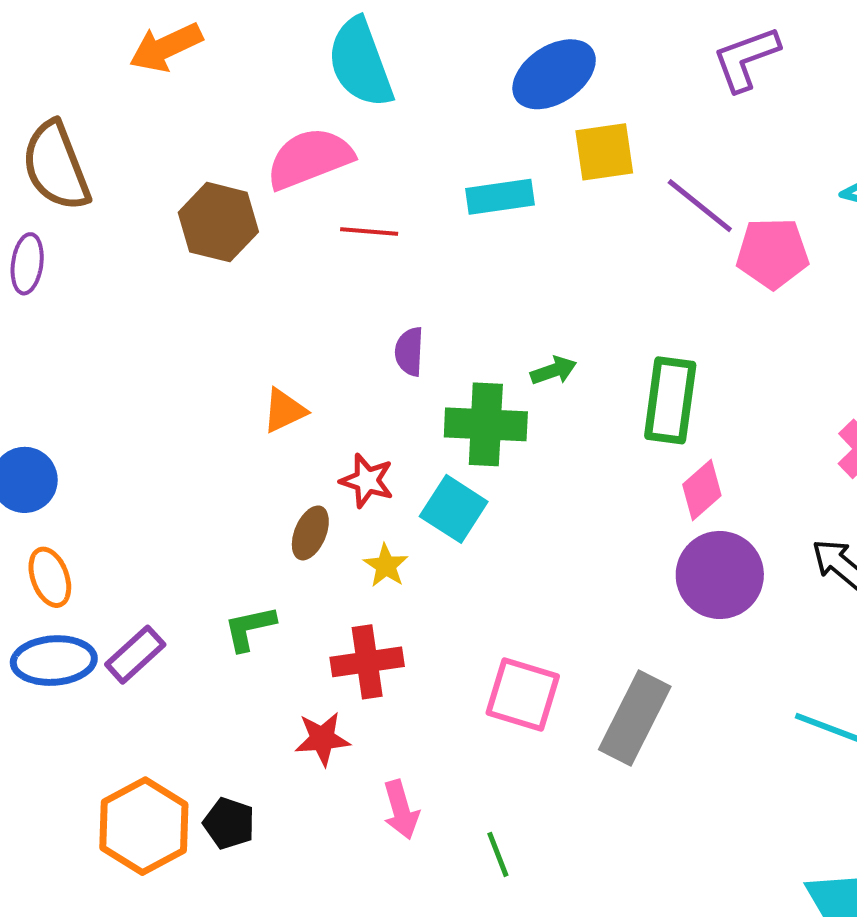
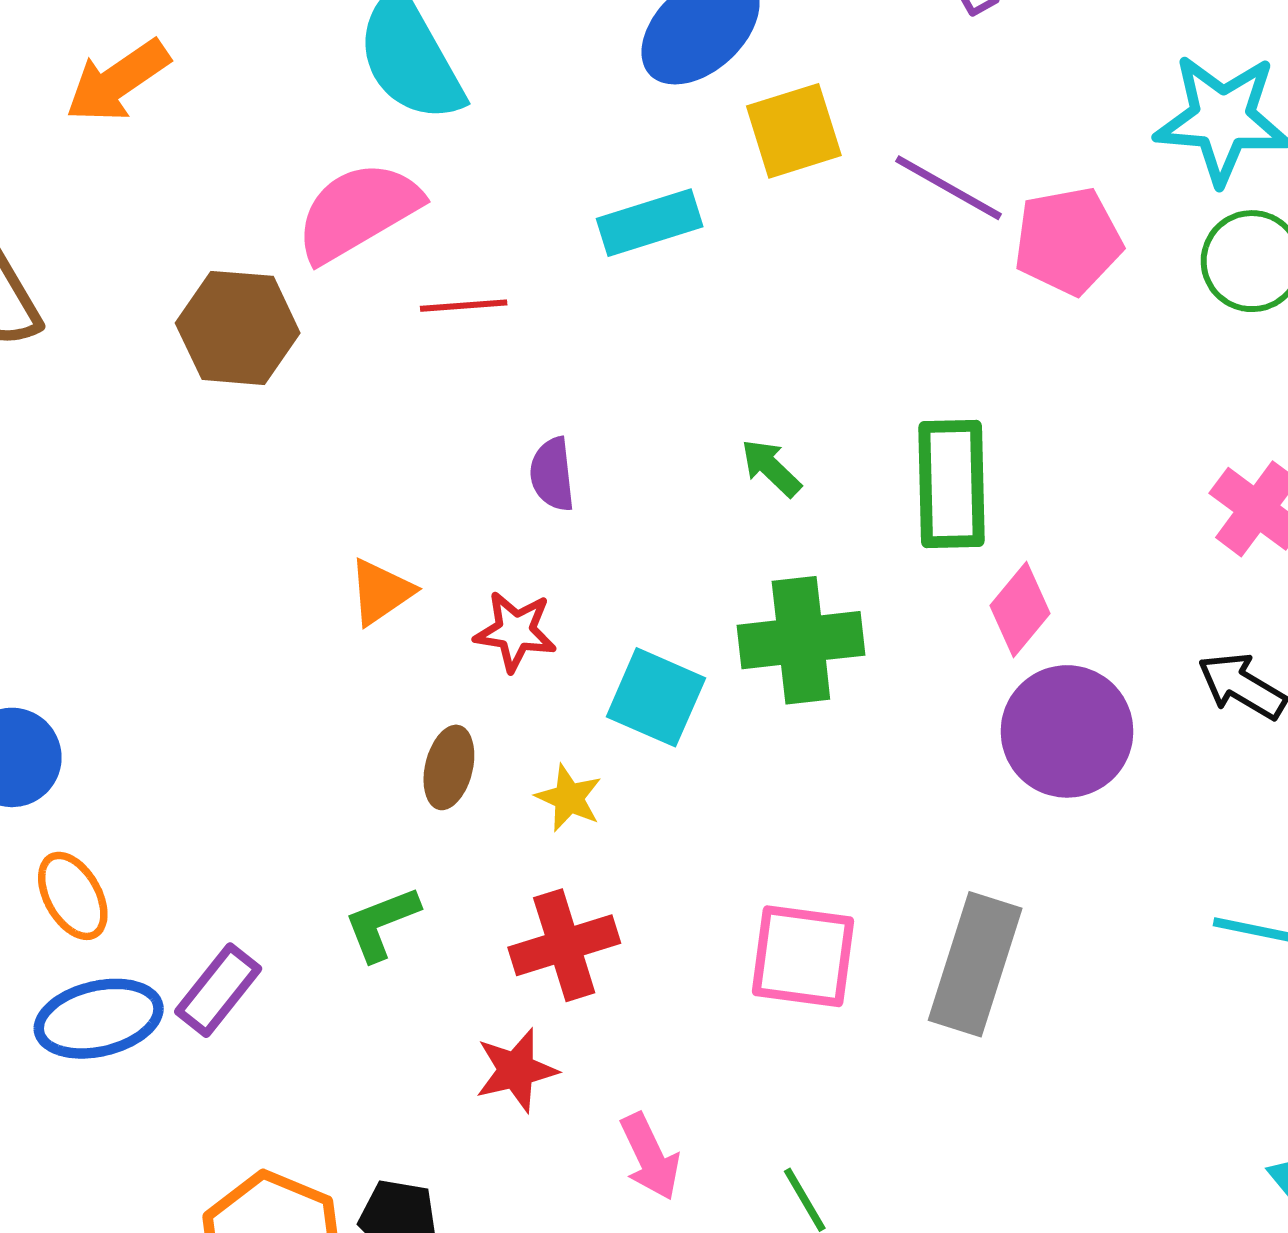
green arrow: (554, 371) -> (771, 468), turned -108
green cross: (486, 424) -> (801, 640), moved
red star: (367, 481) -> (515, 631), moved

